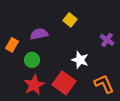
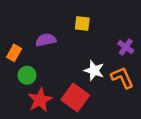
yellow square: (70, 20) -> (82, 24), turned -32
green circle: (32, 60) -> (27, 75), moved
orange L-shape: (104, 84) -> (122, 78), moved

